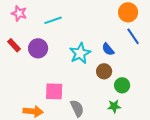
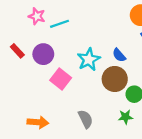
pink star: (19, 13) -> (37, 16), moved
brown circle: (104, 71) -> (115, 79), size x1.5
pink square: (54, 91) -> (61, 79), moved, turned 36

